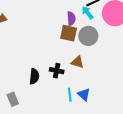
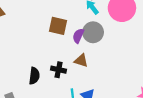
purple semicircle: (71, 18) -> (78, 36), moved, turned -152
brown square: (69, 33) -> (58, 26), moved

